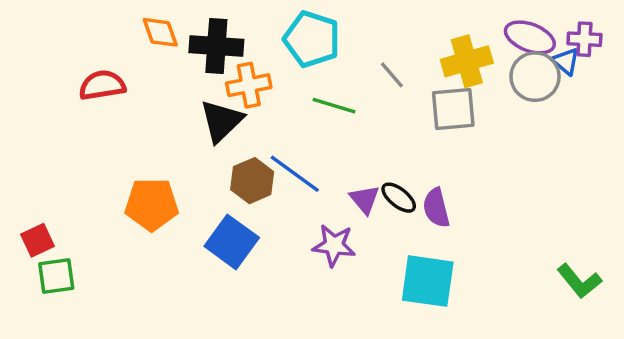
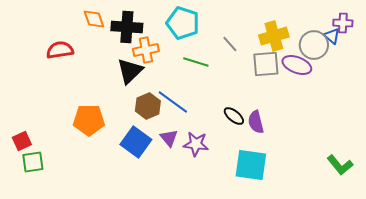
purple ellipse: (530, 37) -> (297, 65), moved
purple triangle: (365, 199) -> (169, 138), moved

